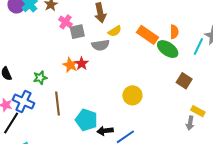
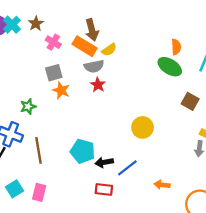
gray square: (77, 32) -> (54, 73), moved
orange rectangle: (147, 35) -> (85, 46), moved
red star: (82, 64) -> (98, 85), moved
yellow circle: (132, 95) -> (143, 127), moved
brown line: (57, 104) -> (39, 150), moved

